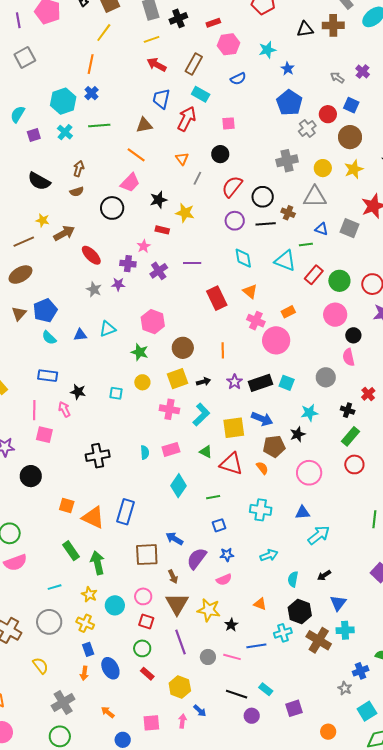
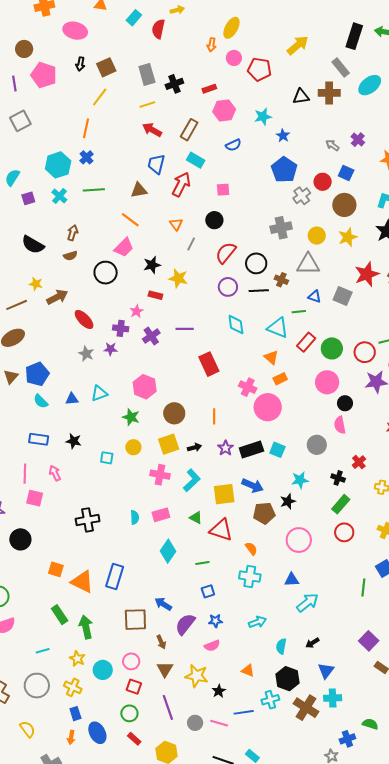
orange triangle: (250, 291) -> (271, 357), moved
black star: (78, 392) -> (74, 441), moved
orange semicircle: (262, 468) -> (251, 549), moved
brown triangle: (177, 604) -> (165, 669), size x0.7

